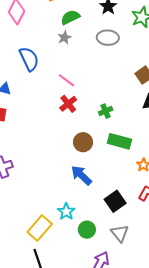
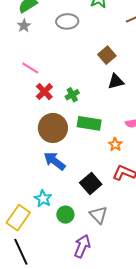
red cross: (68, 104) -> (44, 92), moved
brown circle: (83, 142) -> (53, 128), size x1.5

